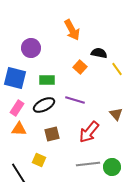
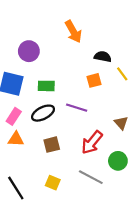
orange square: (80, 67) -> (94, 80), moved, turned 32
yellow square: (39, 160) -> (53, 183), moved
gray line: (88, 164) -> (91, 177), turned 35
green circle: (112, 167) -> (118, 161), moved

